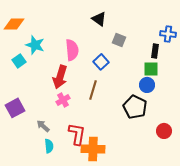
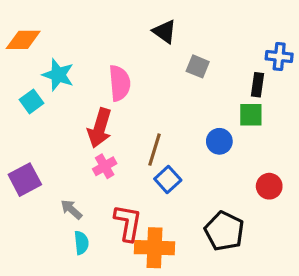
blue square: (101, 62) -> (168, 180), moved
blue circle: (147, 85) -> (219, 141), moved
black pentagon: (135, 107) -> (224, 231), moved
red circle: (164, 131) -> (269, 186), moved

